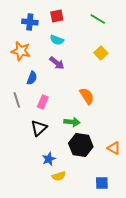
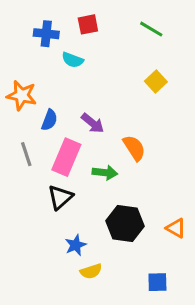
cyan semicircle: (57, 40) -> (73, 60), moved
orange star: (21, 51) -> (22, 95), moved
purple arrow: (57, 63) -> (93, 123), moved
pink rectangle: (43, 102) -> (66, 157), size x1.6
green arrow: (72, 122) -> (105, 173), moved

